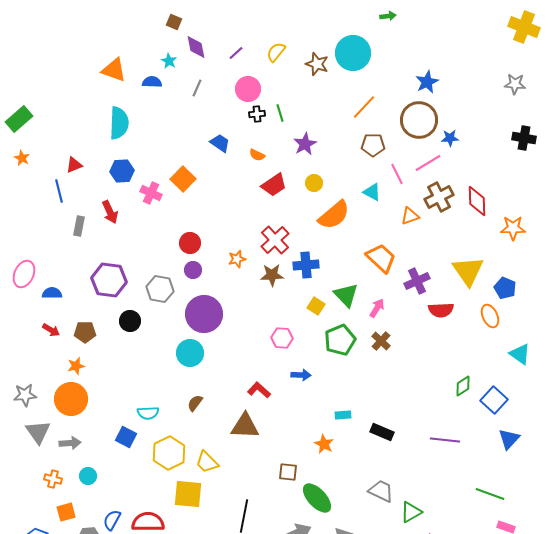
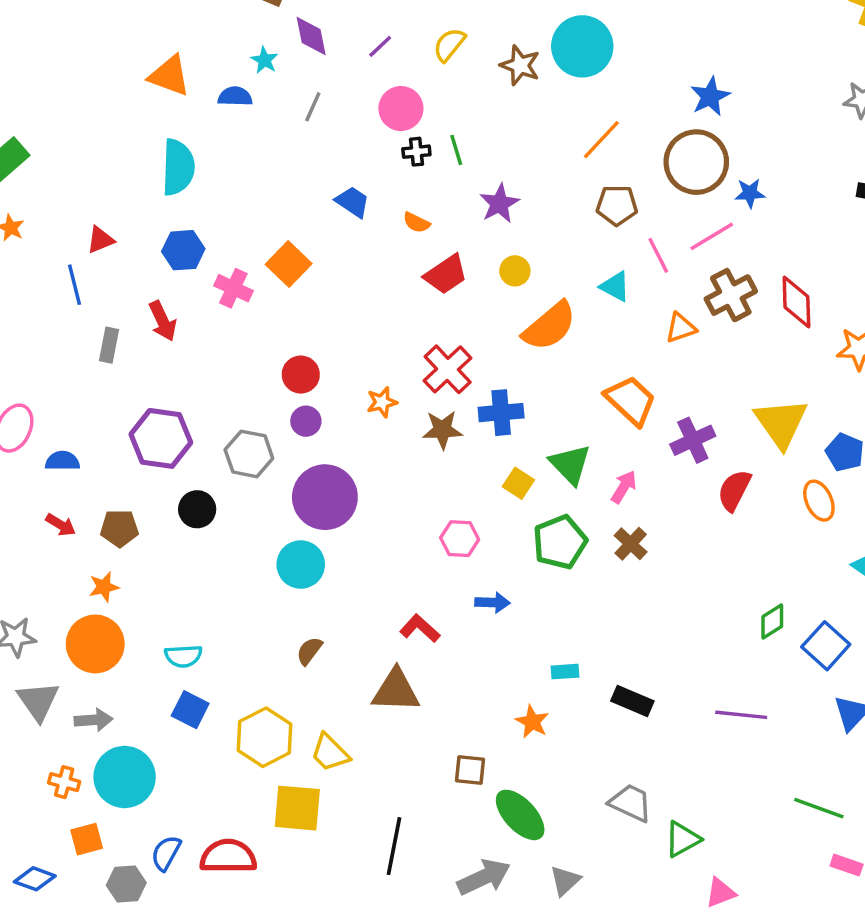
red semicircle: (441, 310) -> (734, 490), turned 120
cyan semicircle: (148, 413) -> (183, 656), moved
cyan circle: (88, 476) -> (125, 777), size x2.0

